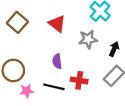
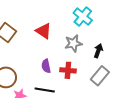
red cross: (79, 80) -> (68, 70), moved

